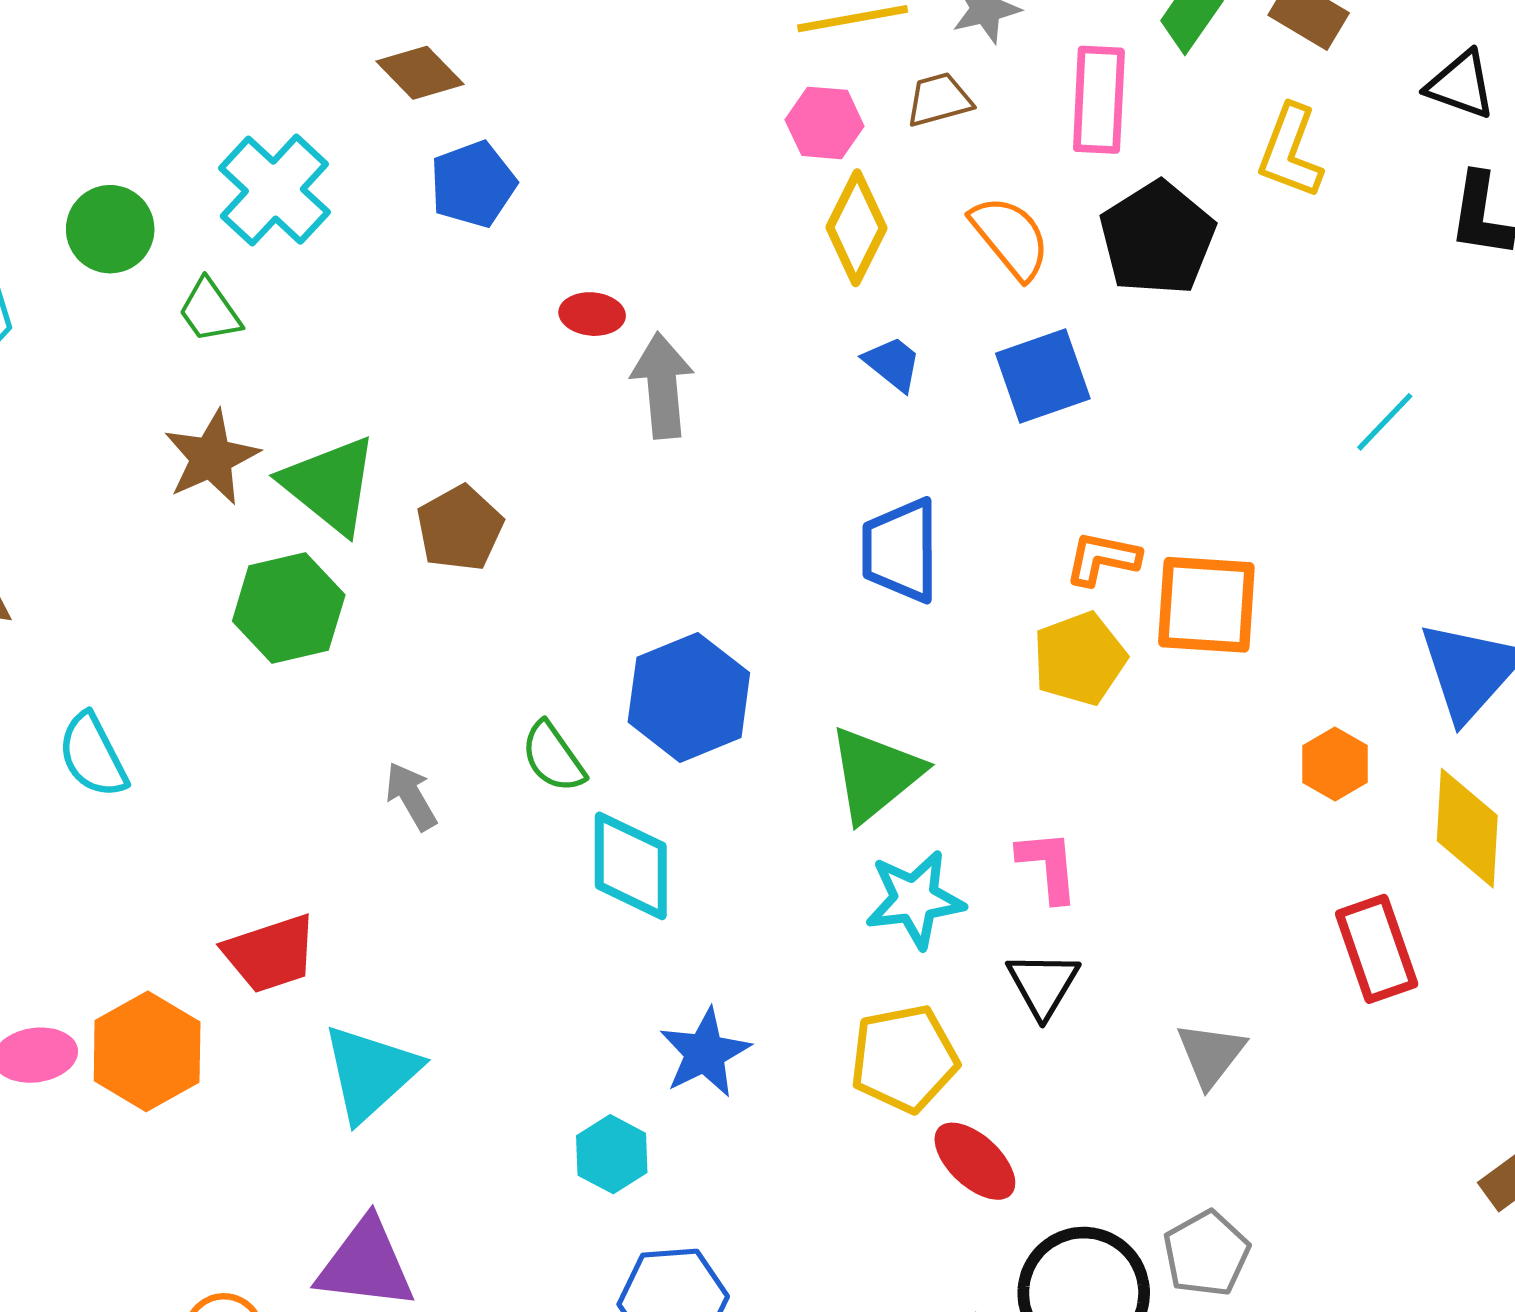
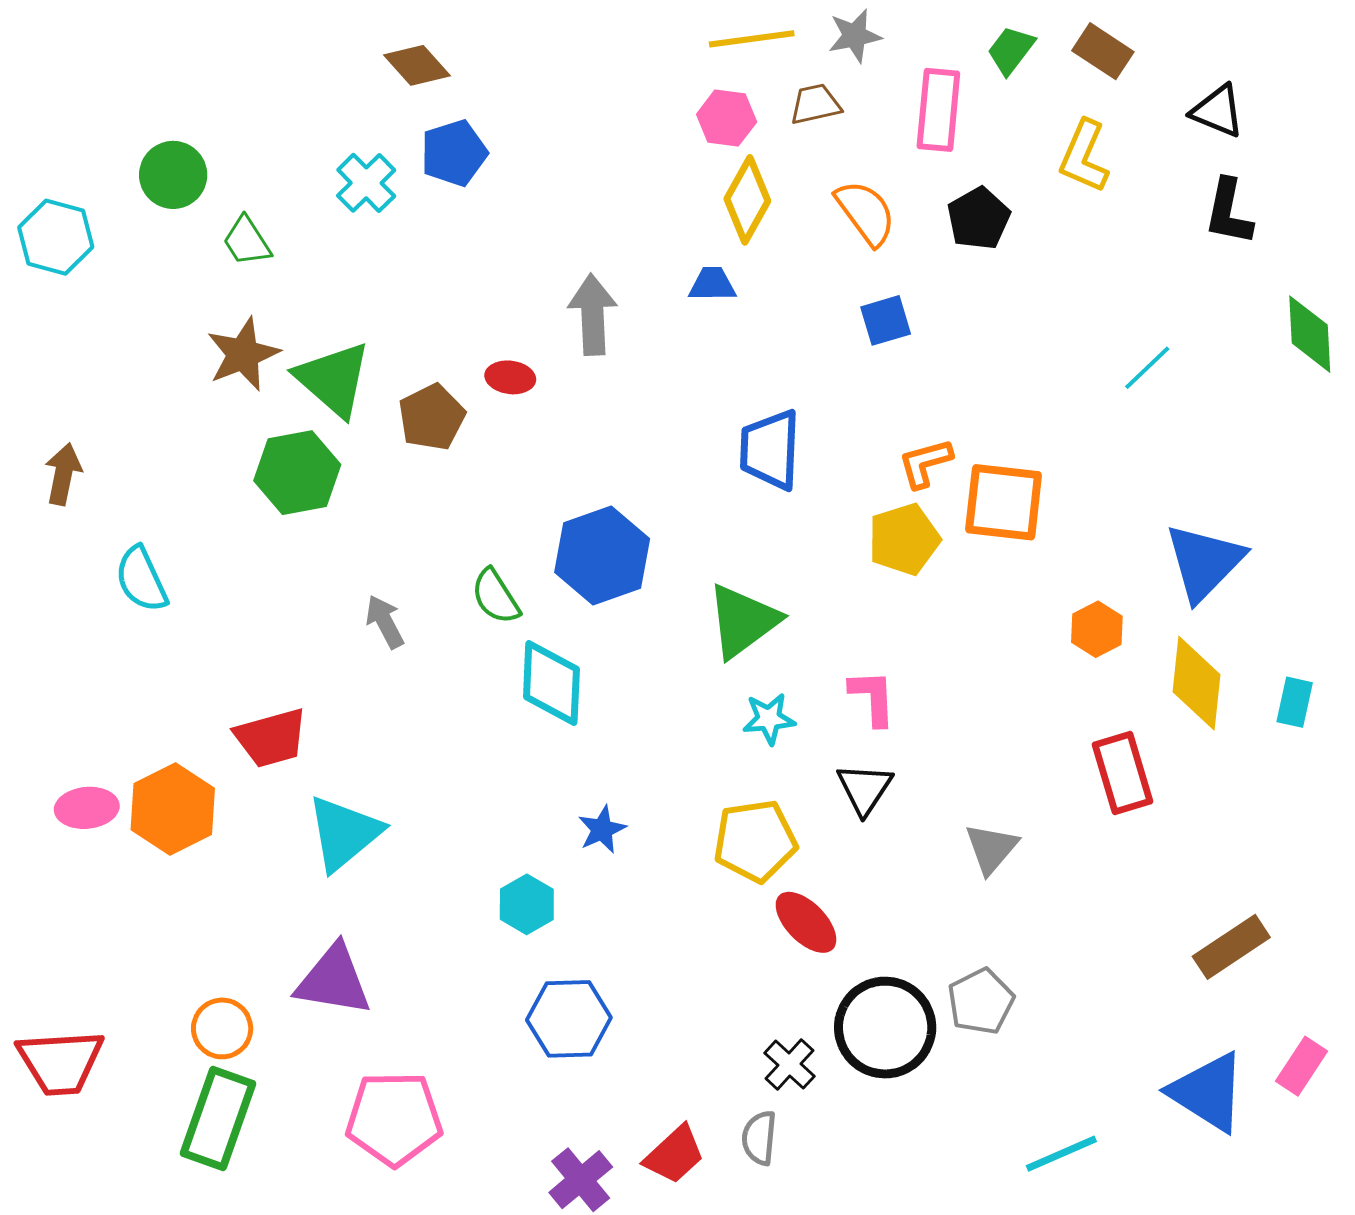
cyan cross: (274, 190) -> (366, 183), moved, size x0.7
black pentagon: (1157, 238) -> (979, 218), size x0.7
red ellipse: (592, 314) -> (510, 377), moved
blue trapezoid: (893, 364) -> (712, 284), moved, turned -42
blue square: (1043, 376) -> (886, 320), size x0.7
orange L-shape: (1102, 559) -> (925, 463), turned -30
cyan star: (915, 899) -> (769, 719), size x0.7
blue star: (705, 1053) -> (602, 829), size x0.7

